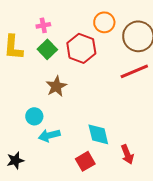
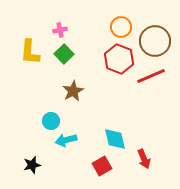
red hexagon: (81, 48) -> (119, 59), moved

